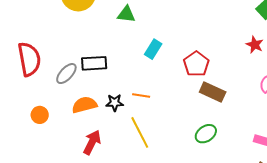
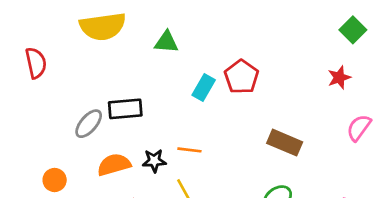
red star: (255, 45) -> (339, 78), turned 30
red semicircle: (29, 59) -> (36, 63), moved, size x0.7
red pentagon: (196, 64) -> (241, 77), moved

